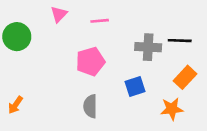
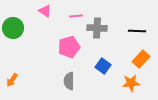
pink triangle: (59, 14) -> (45, 11), turned -40
gray cross: (148, 47) -> (97, 28), moved
blue square: (135, 87) -> (103, 66), turned -35

